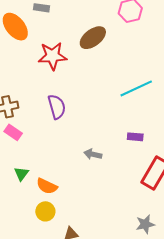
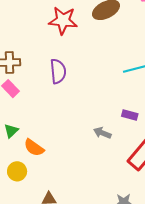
gray arrow: (93, 154) -> (102, 133), moved
yellow circle: (45, 211) -> (17, 171), moved

